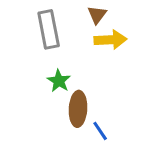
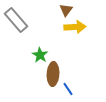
gray rectangle: (49, 29) -> (16, 20), moved, turned -30

